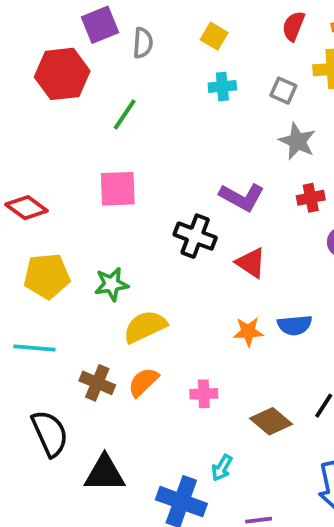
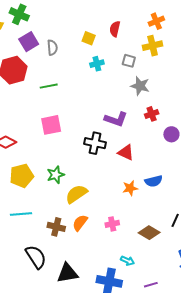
red semicircle: (293, 26) -> (115, 29), moved
green line: (125, 115) -> (49, 86), turned 54
cyan arrow: (222, 468) -> (128, 261), turned -88

